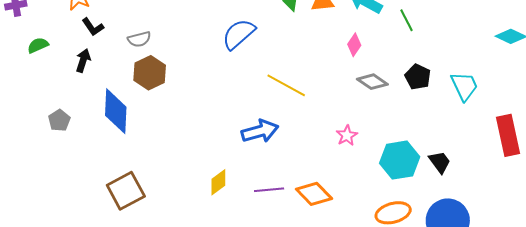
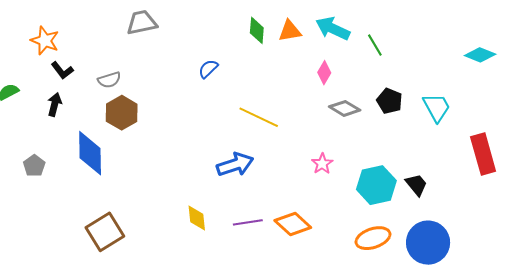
blue semicircle: (239, 34) -> (208, 69), size x0.6
yellow diamond: (218, 182) -> (197, 218), turned -56

